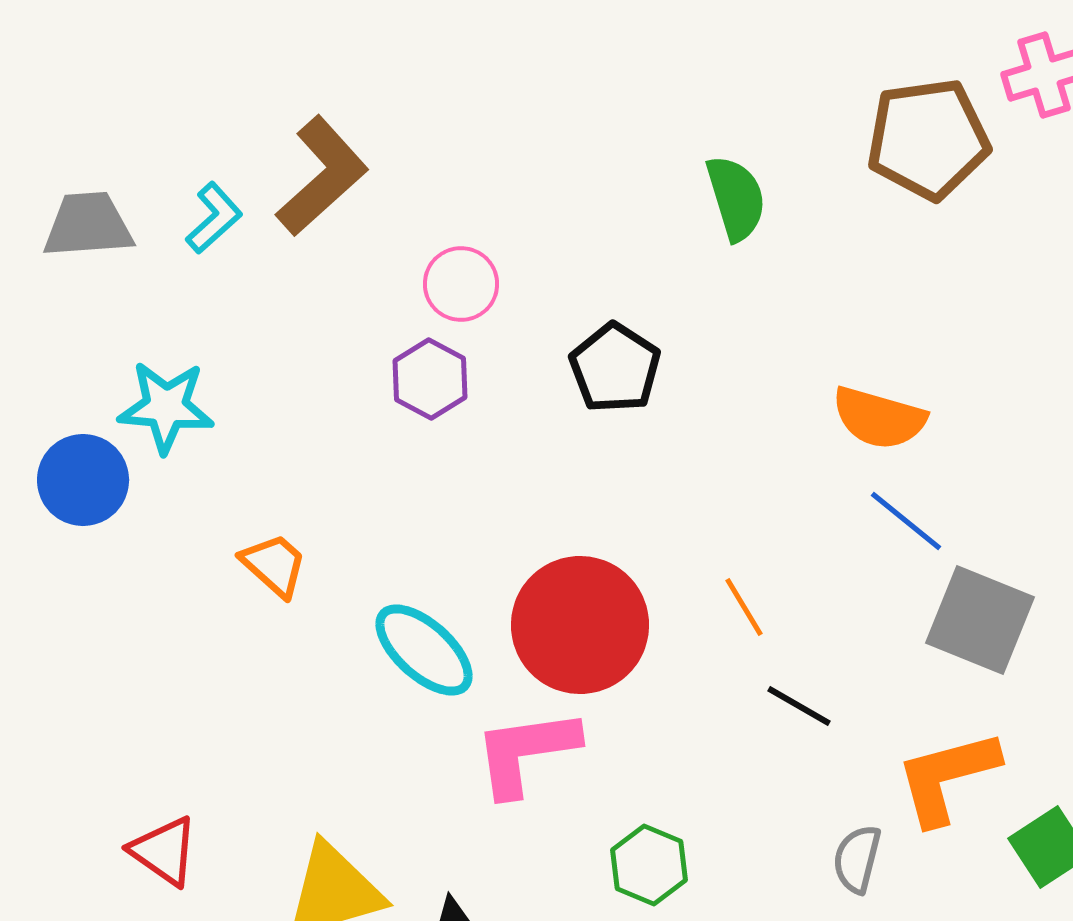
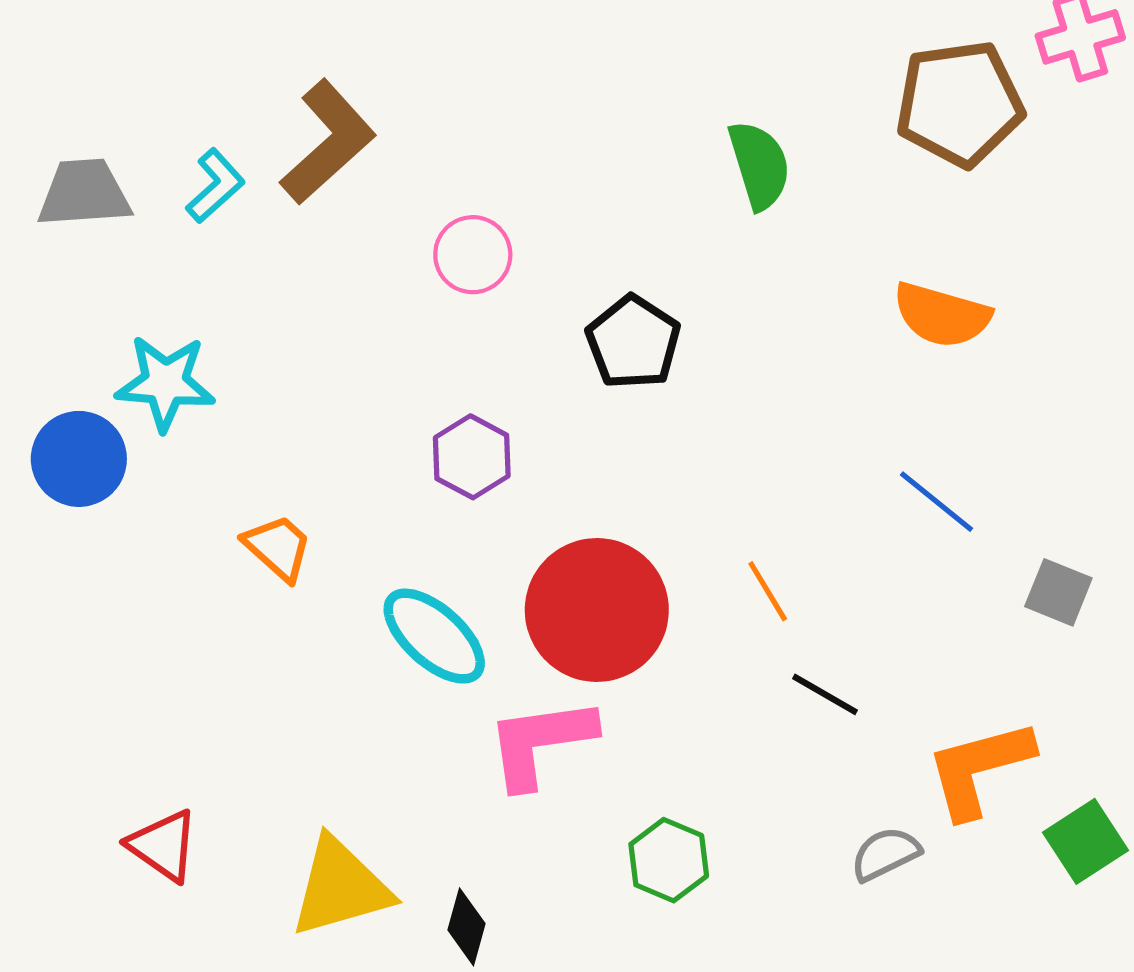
purple hexagon: (430, 379) -> (472, 457), moved
orange semicircle: (879, 418) -> (942, 315), moved
gray square: (980, 620) -> (1058, 592), moved, size x0.6
gray semicircle: (857, 859) -> (885, 854), turned 50

